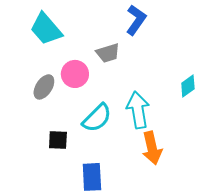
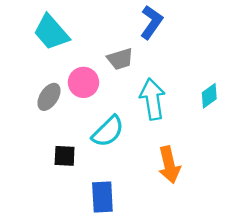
cyan arrow: (138, 110) -> (153, 99), moved

